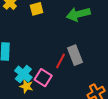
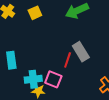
cyan cross: (23, 74) -> (33, 79), turned -36

